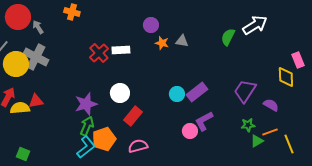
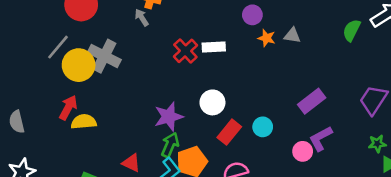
gray arrow: (38, 27) -> (142, 17), moved
cyan circle: (177, 94) -> (263, 127), moved
red triangle: (36, 101) -> (131, 163), moved, turned 35

